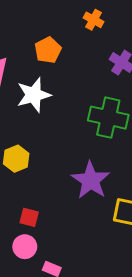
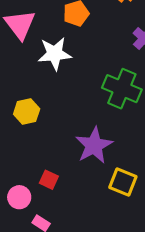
red square: (29, 217) -> (49, 180), moved

